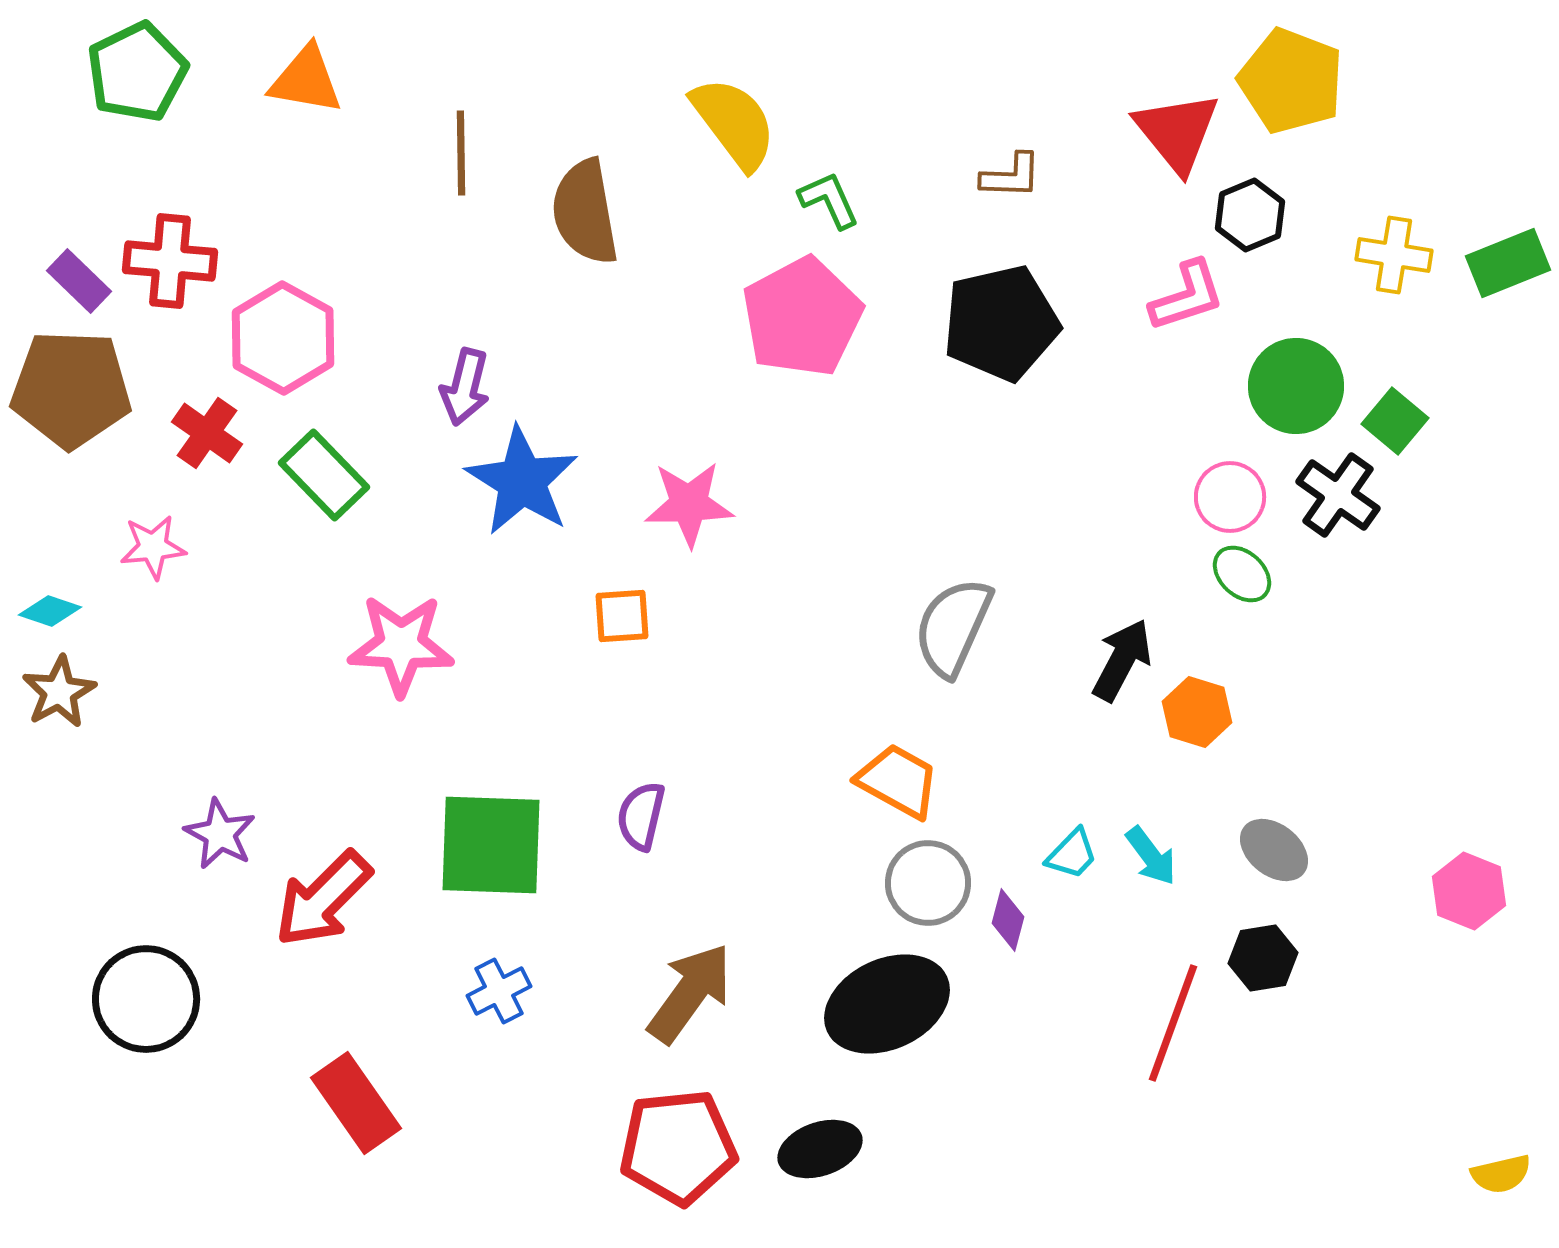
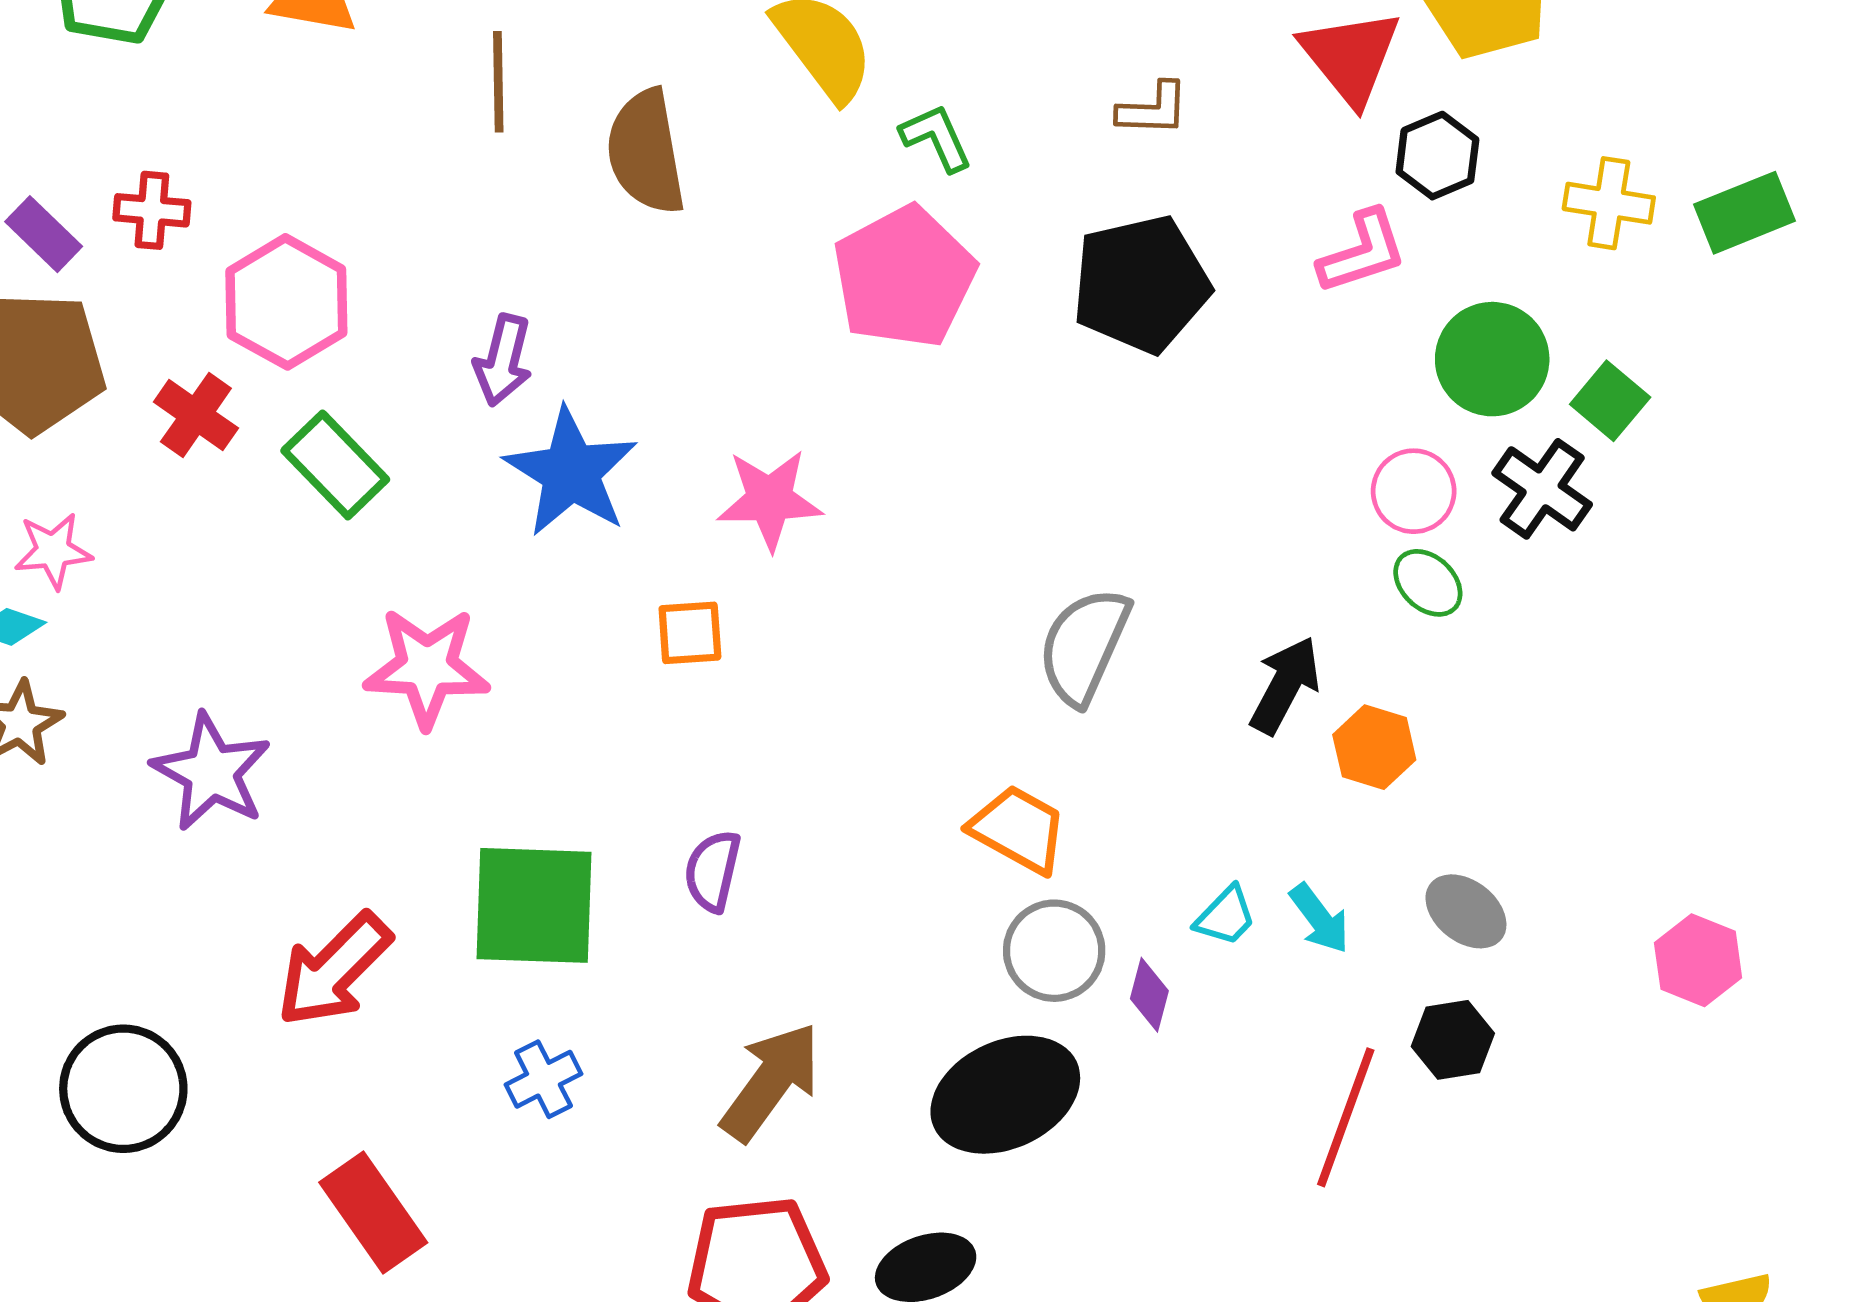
red cross: (170, 261) -> (152, 210), size x0.7
pink star: (153, 547) -> (53, 551), moved
purple star: (220, 834) -> (211, 772), moved, size x1.4

